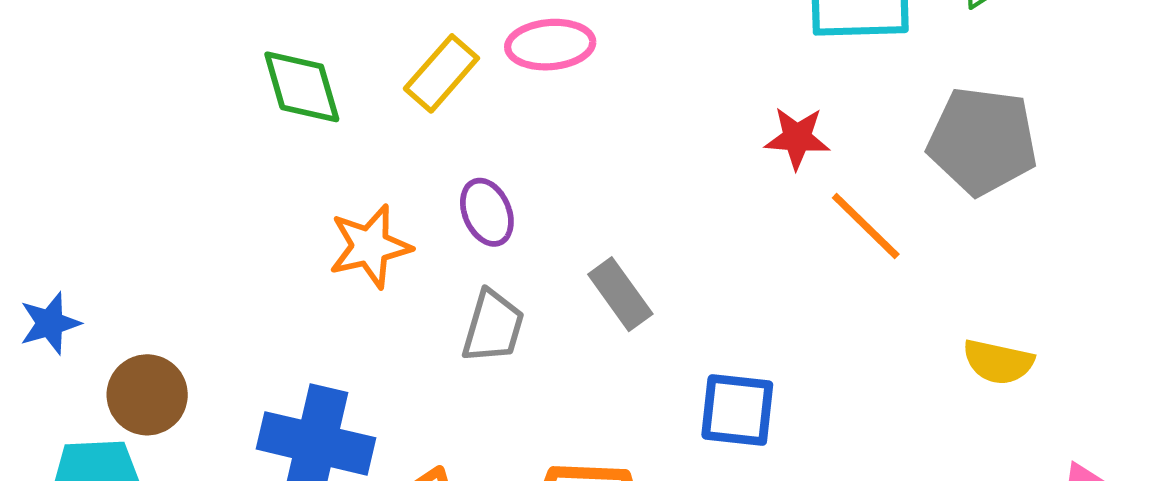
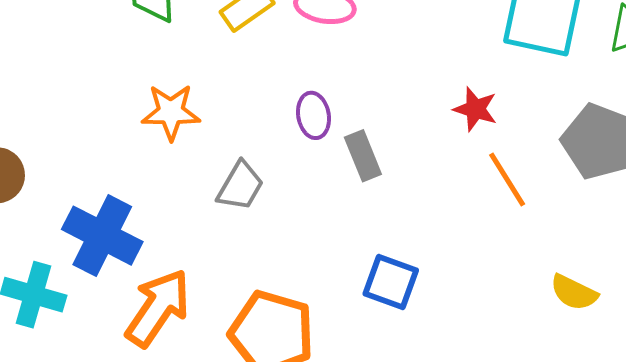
purple ellipse: (487, 212) -> (313, 115), moved
gray rectangle: (620, 294) -> (363, 156), moved

